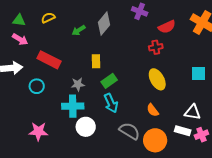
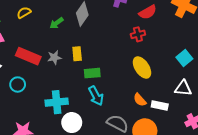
cyan square: (199, 73) -> (184, 58), turned -35
green rectangle: (109, 81) -> (92, 73), turned 35
gray star: (78, 84) -> (54, 57), moved
white triangle: (193, 112) -> (183, 88), moved
white rectangle: (183, 131) -> (160, 106), moved

